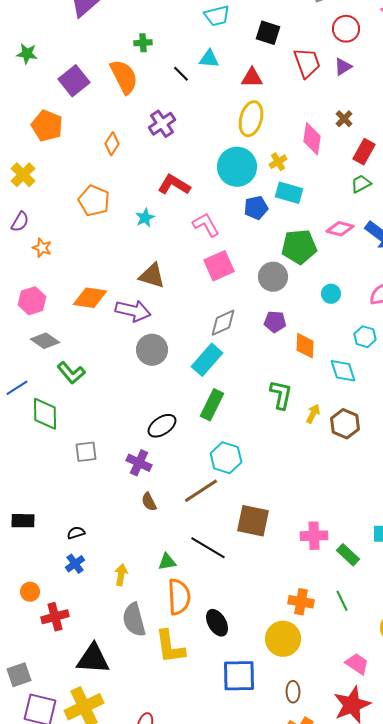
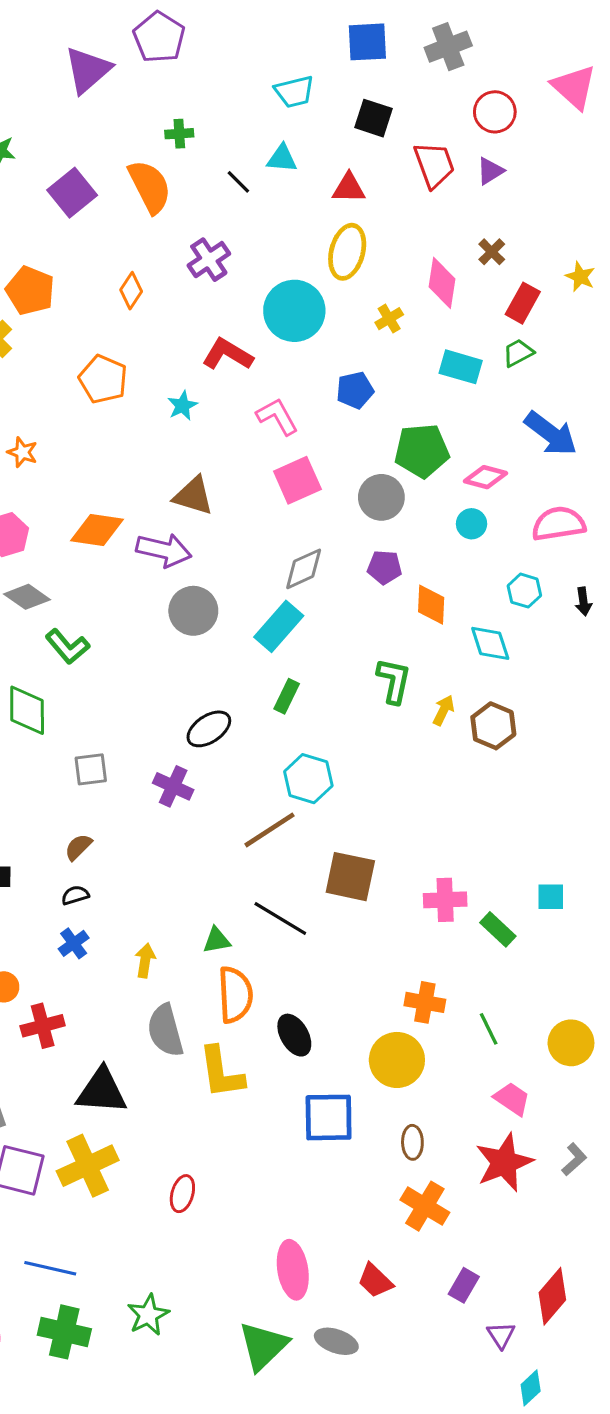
orange pentagon: (47, 126) -> (30, 291), moved
cyan circle: (237, 167) -> (294, 311), moved
cyan rectangle: (289, 193) -> (461, 367), moved
pink diamond: (340, 229) -> (486, 477), moved
green rectangle: (212, 405) -> (287, 696), size x0.7
brown semicircle: (149, 502) -> (78, 847), moved, turned 72
green line: (342, 601) -> (489, 1029), moved

